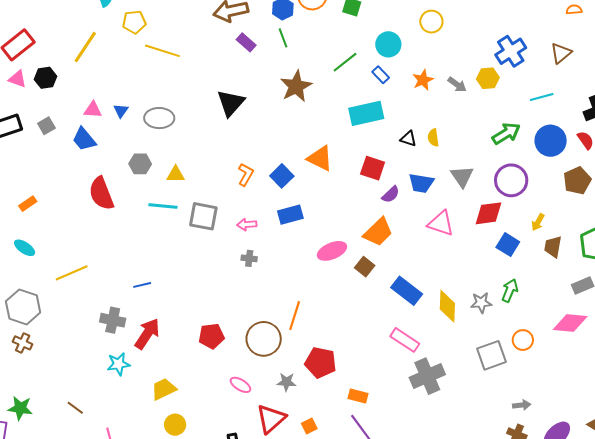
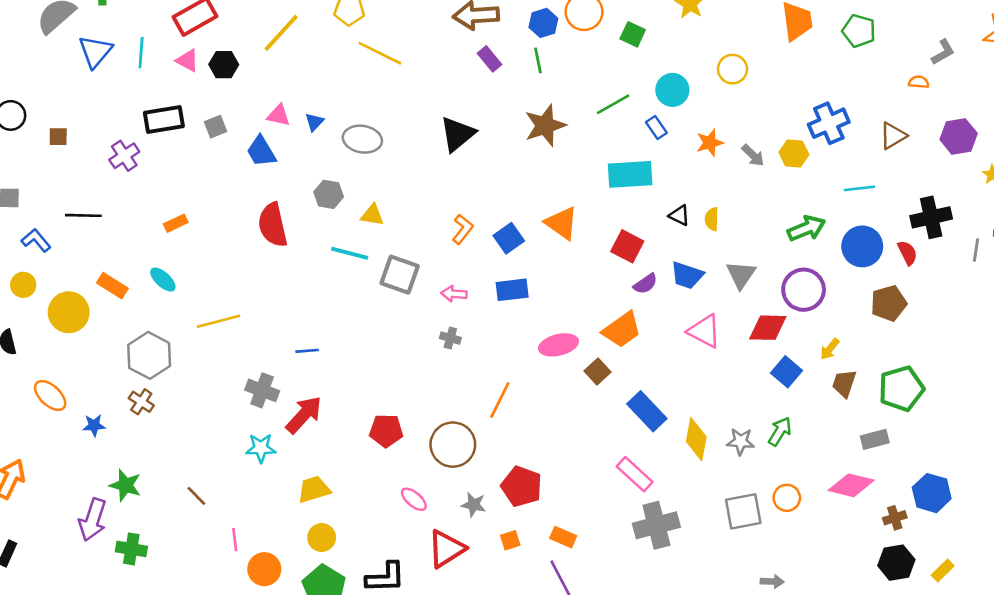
orange line: (295, 316) -> (500, 400), moved
orange square: (309, 426) -> (510, 540), moved

